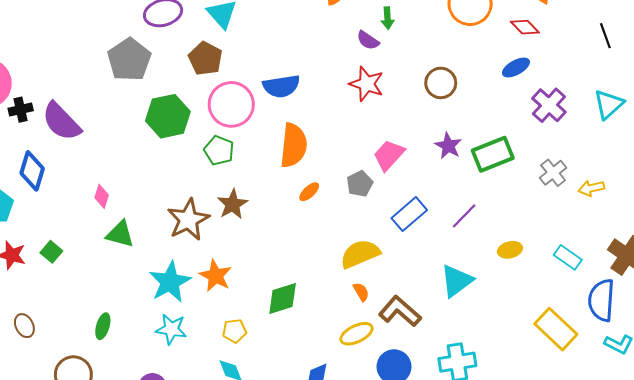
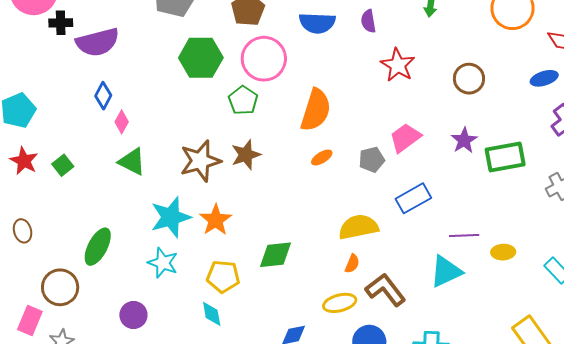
purple semicircle: (368, 40) -> (368, 21), moved, turned 35
blue semicircle: (281, 86) -> (317, 23), moved
purple semicircle: (61, 122) -> (98, 42), turned -72
blue diamond: (32, 171) -> (103, 96), moved, size x0.7
purple line: (464, 216) -> (464, 236), moved, turned 32
orange semicircle: (361, 292) -> (352, 264), turned 42
green ellipse: (103, 326) -> (98, 247), size x1.5
yellow pentagon: (234, 331) -> (223, 277), size x1.4

